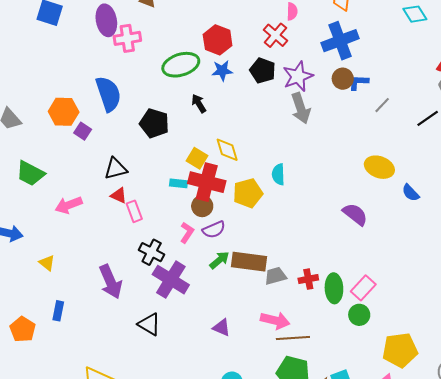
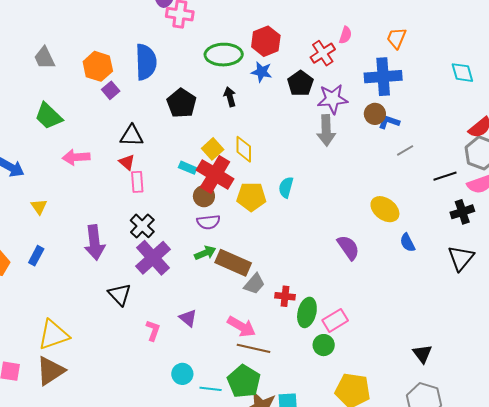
pink L-shape: (187, 233) -> (153, 330), moved, turned -30
gray trapezoid: (275, 276) -> (254, 284), turned 130

